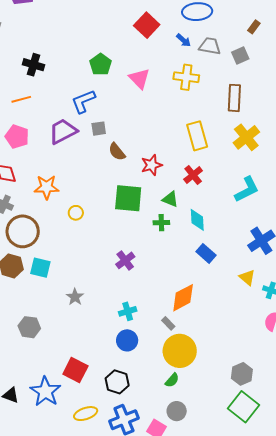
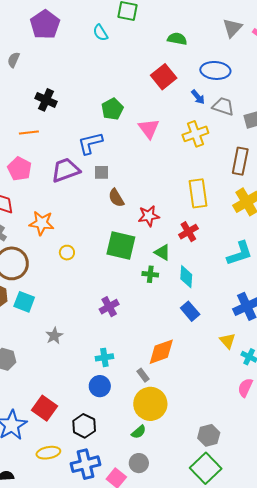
yellow cross: (186, 77) -> (195, 134), turned -35

